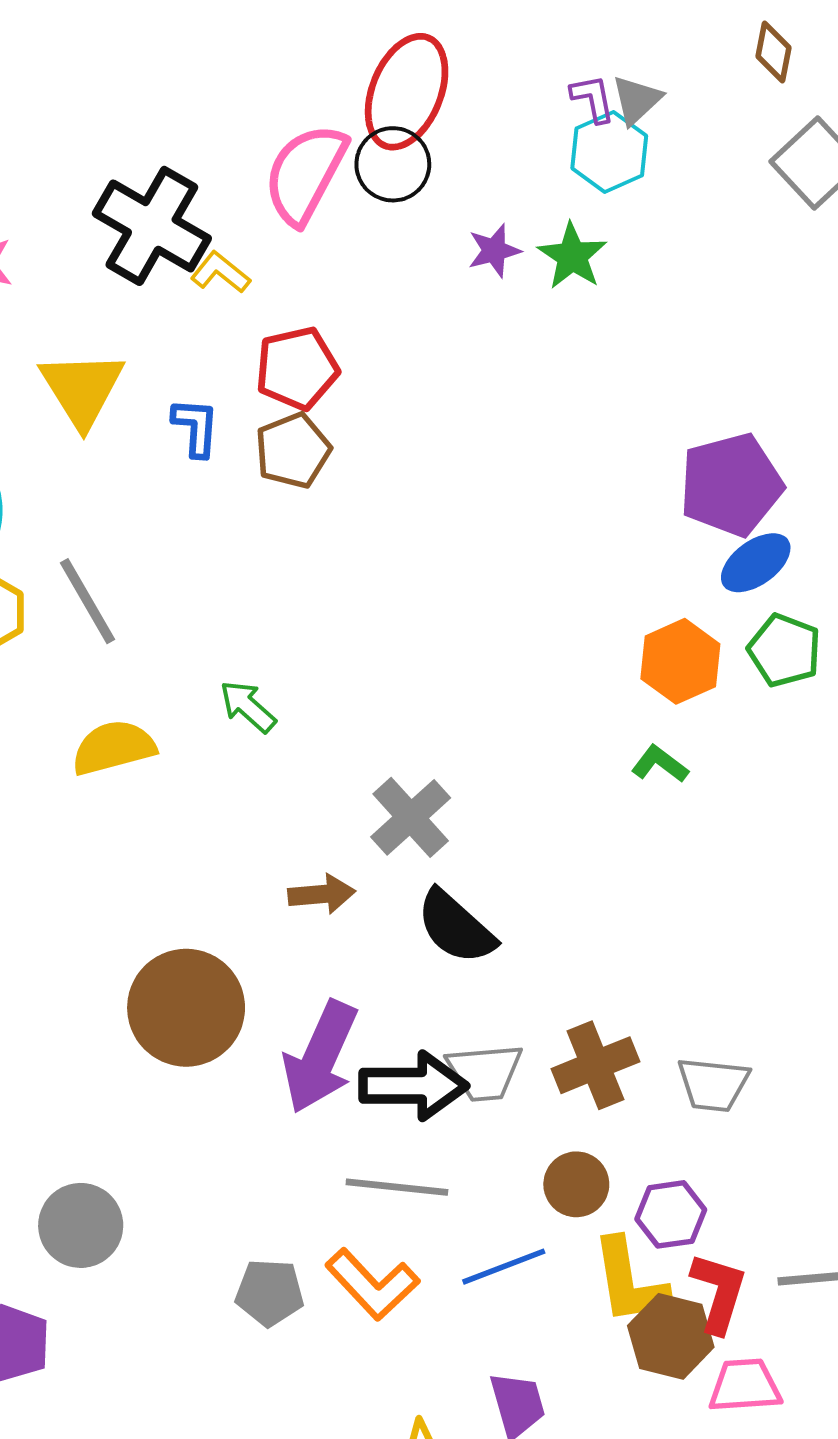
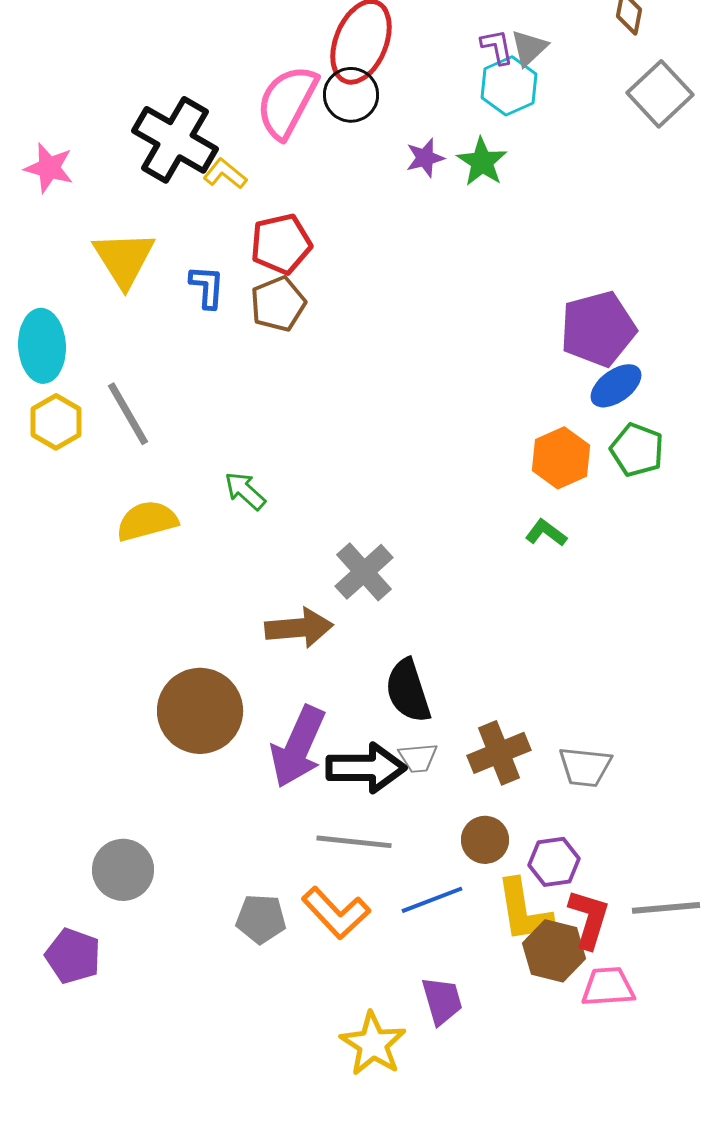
brown arrow: (322, 894) -> (299, 628), size x1.4
black semicircle: (456, 927) -> (408, 691), moved, turned 30
gray trapezoid: (485, 1072) -> (418, 758), size x0.7

